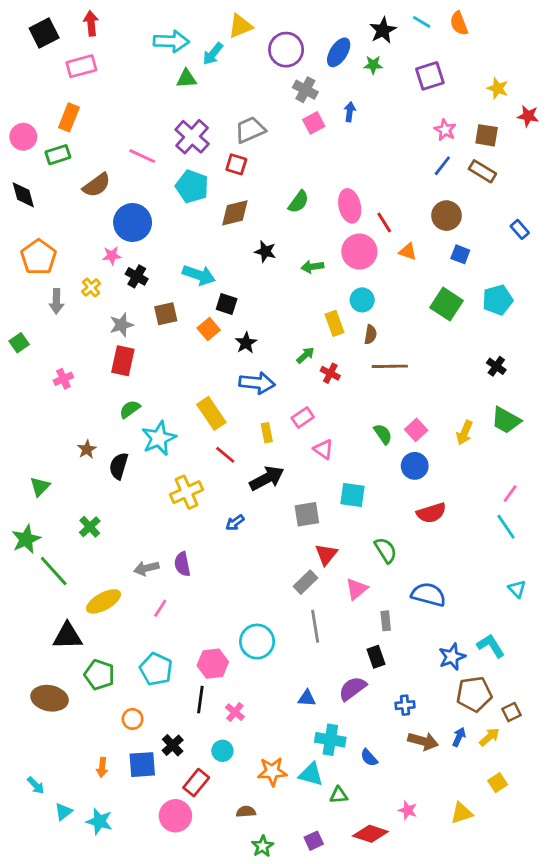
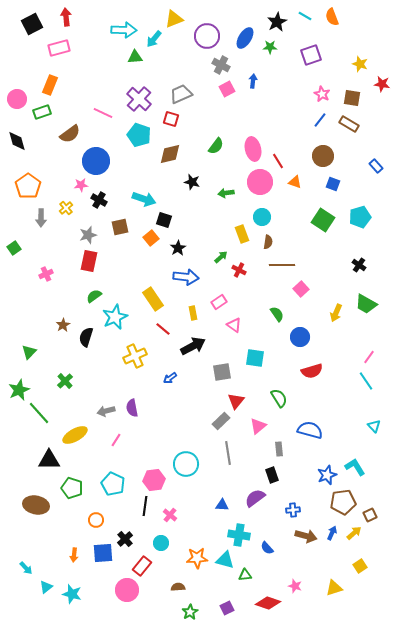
pink square: (416, 430) -> (301, 289), moved

